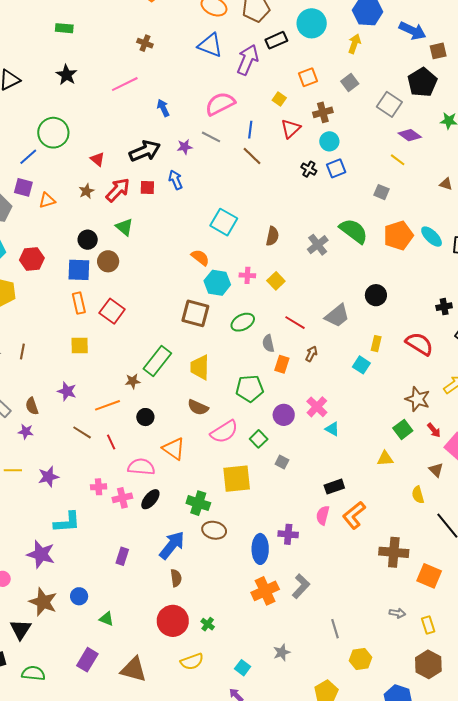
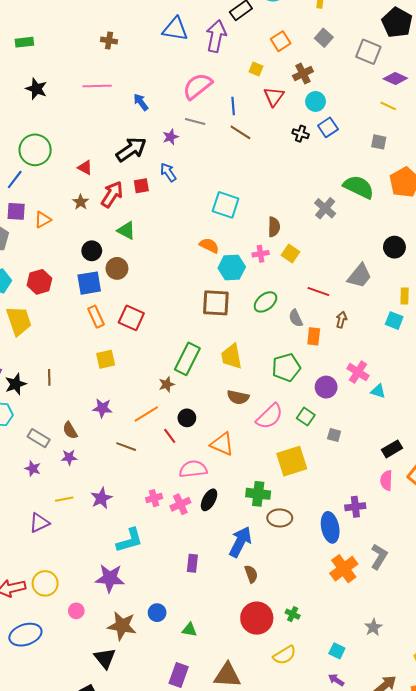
pink line: (125, 84) -> (97, 86), turned 36
brown semicircle: (272, 236) -> (274, 227), moved
red line: (111, 442) -> (170, 436), moved

